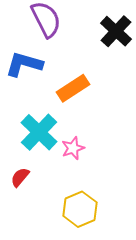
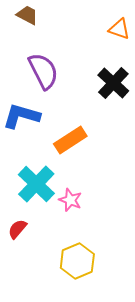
pink star: (73, 148) -> (70, 200), turned -30

